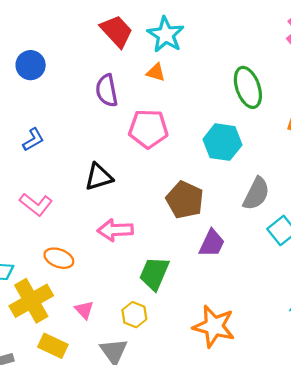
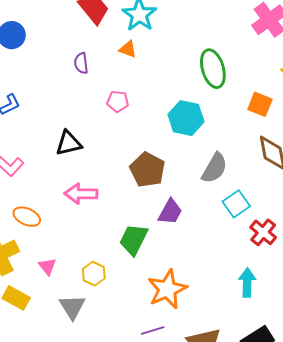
purple semicircle: (107, 90) -> (81, 63), size x0.7
pink pentagon: (148, 129) -> (118, 101), size x0.6
green trapezoid: (154, 273) -> (134, 239), moved
orange star: (214, 326) -> (167, 289), turned 30

